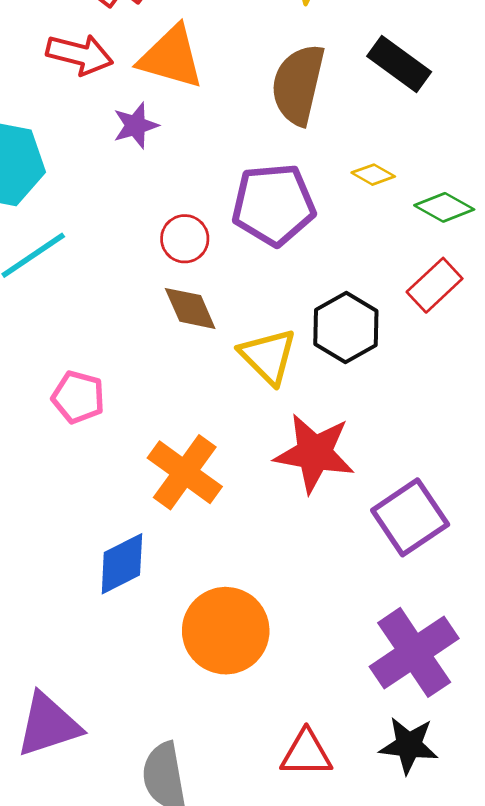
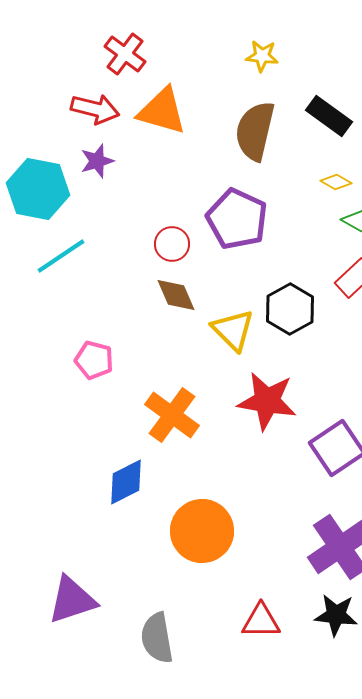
purple star: (136, 125) -> (97, 161), moved
yellow diamond: (373, 175) -> (336, 182), moved
purple pentagon: (273, 205) -> (237, 219), turned 30

